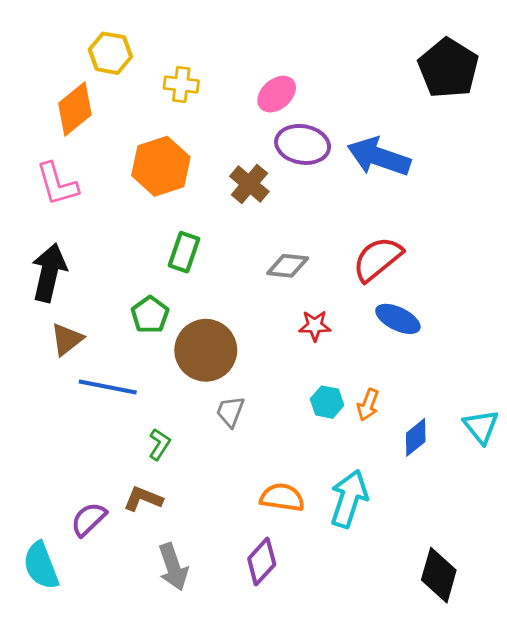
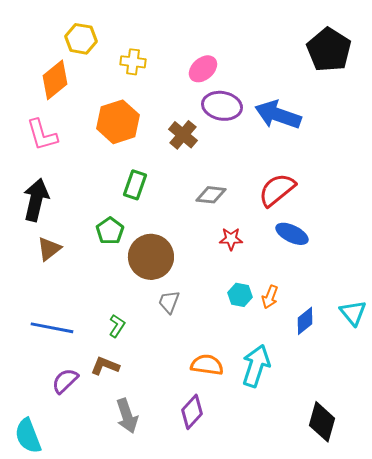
blue line: (108, 387) -> (52, 328), moved
cyan semicircle: (41, 566) -> (28, 436), moved

